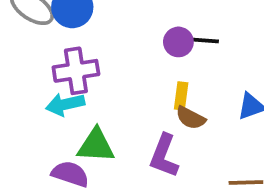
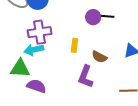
yellow rectangle: (181, 96) -> (74, 45), moved
green triangle: (96, 146) -> (20, 68), moved

